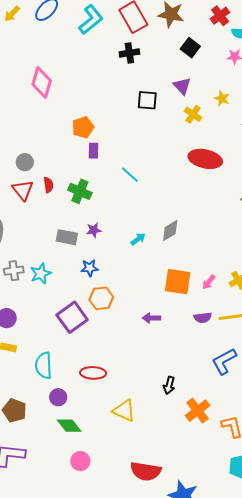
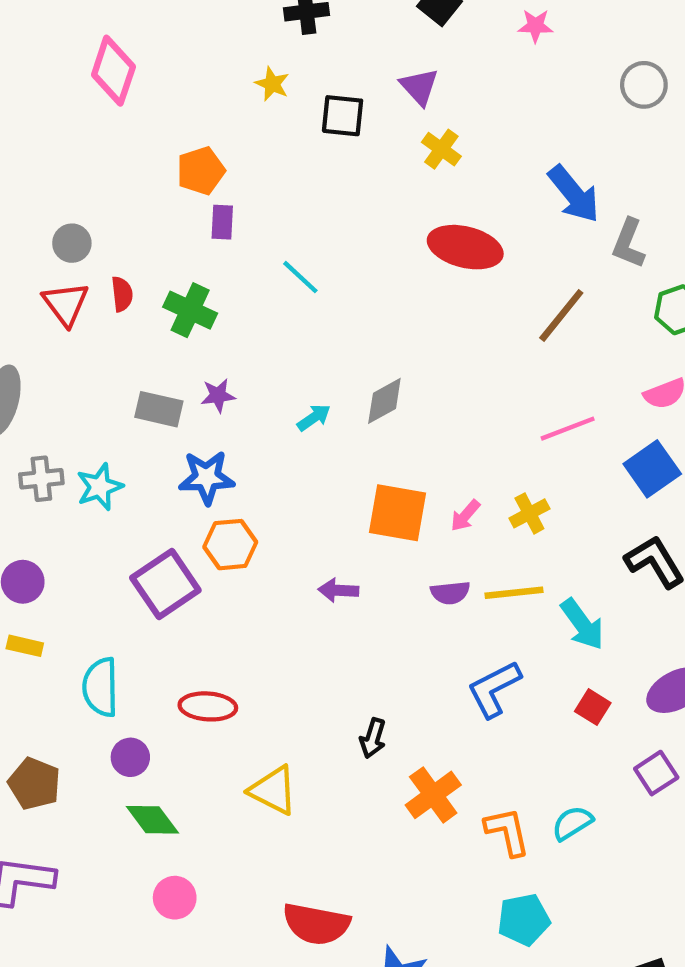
yellow star: (222, 98) -> (272, 84), moved
blue star: (90, 268) -> (207, 477), size x1.4

